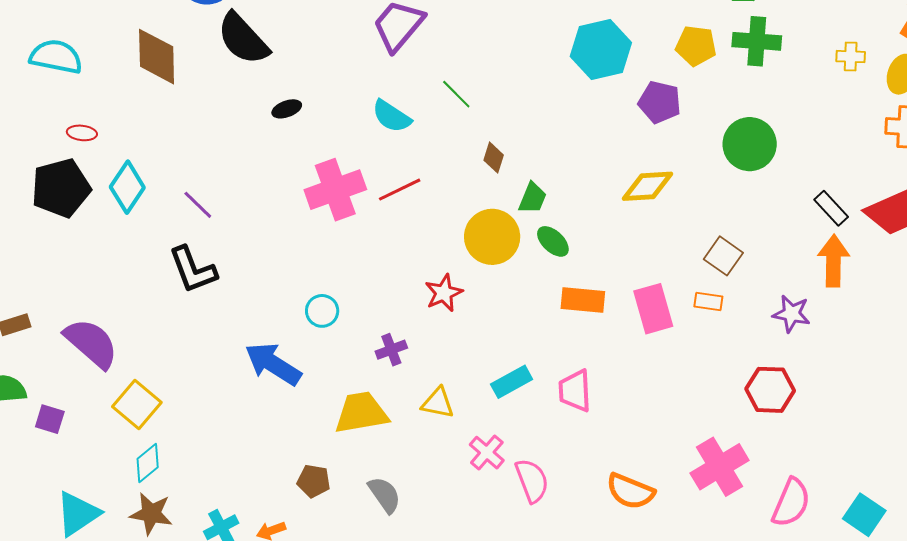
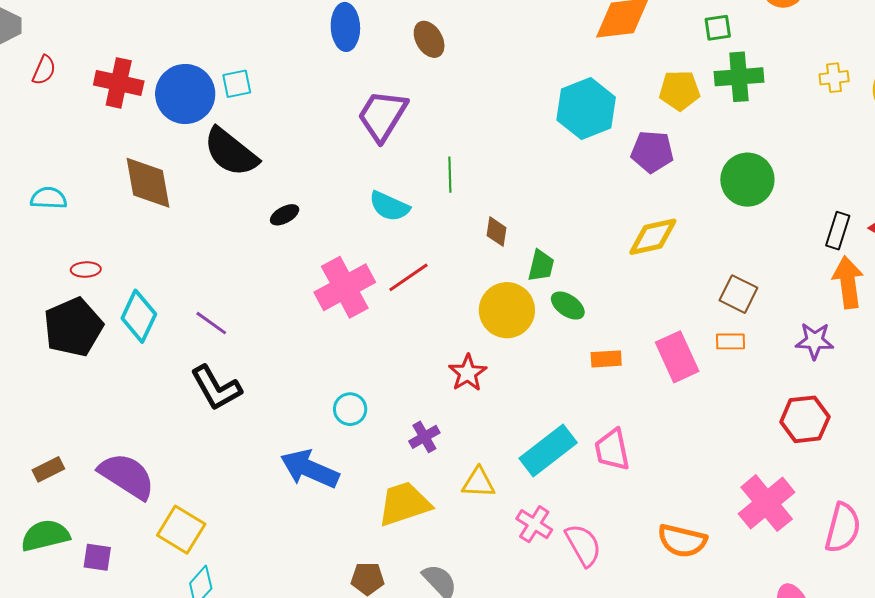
cyan semicircle: (56, 57) -> (49, 198), size x0.7
green line: (456, 94) -> (450, 175), turned 52
black rectangle: (831, 208) -> (838, 231), turned 69
orange rectangle: (583, 300) -> (606, 359), size x0.7
cyan rectangle: (512, 382) -> (548, 451), size x1.4

